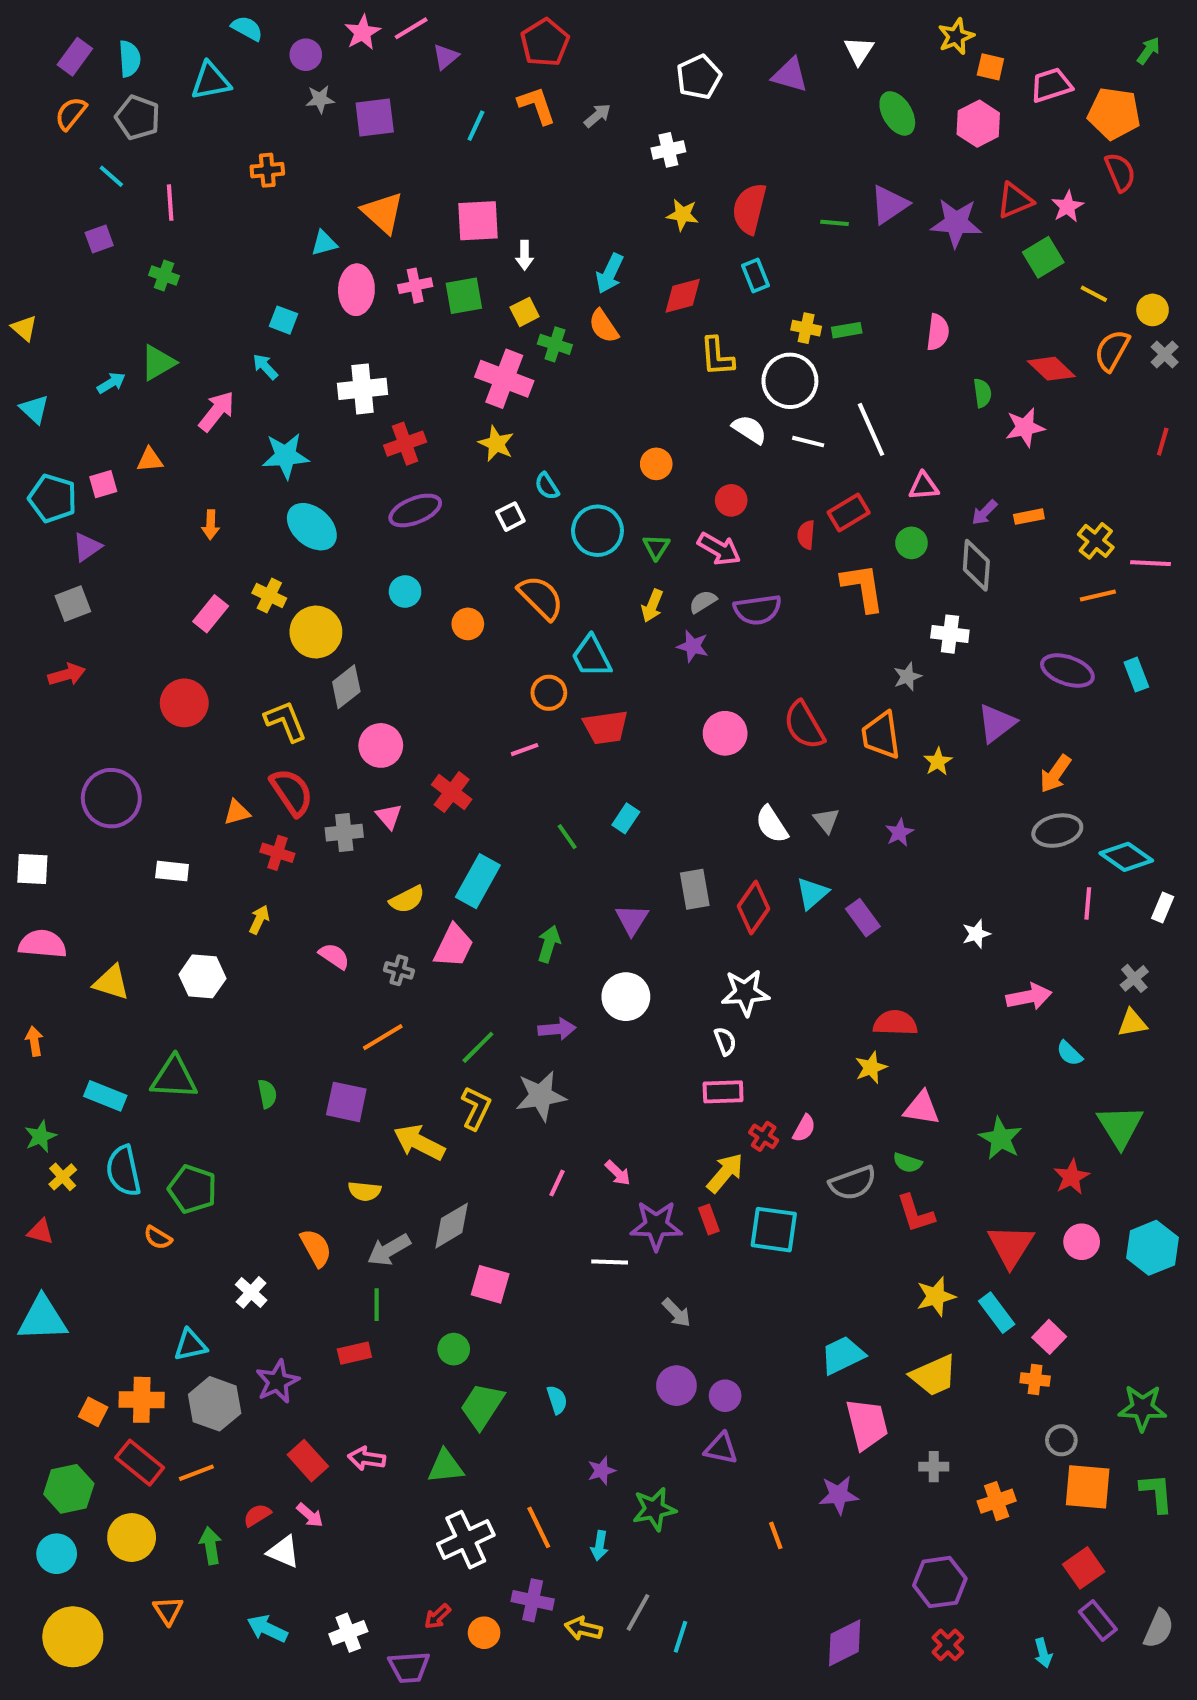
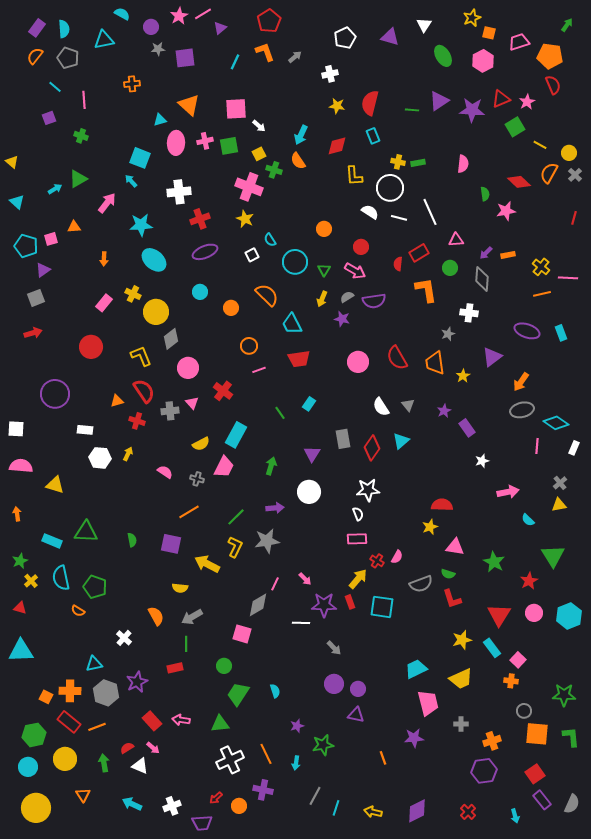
white arrow: (525, 255) -> (259, 126), turned -48
cyan square: (284, 320) -> (140, 158), size x1.5
orange circle: (549, 693) -> (249, 346), moved
purple rectangle: (863, 918) -> (467, 428), moved
white hexagon: (202, 976) -> (100, 458), moved
gray diamond: (452, 1226) -> (258, 605), moved
purple hexagon: (940, 1582) -> (484, 771), moved
yellow arrow: (583, 1629) -> (373, 812), moved

